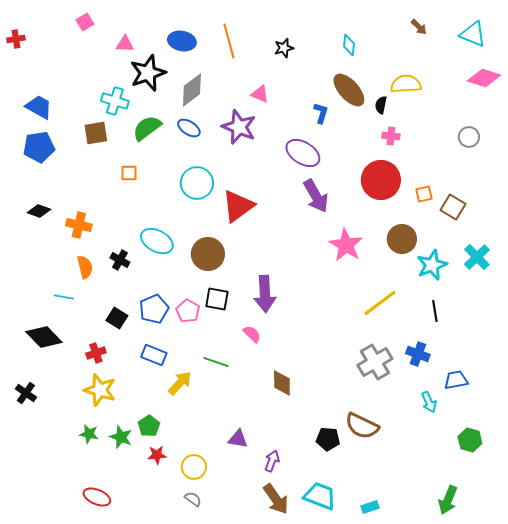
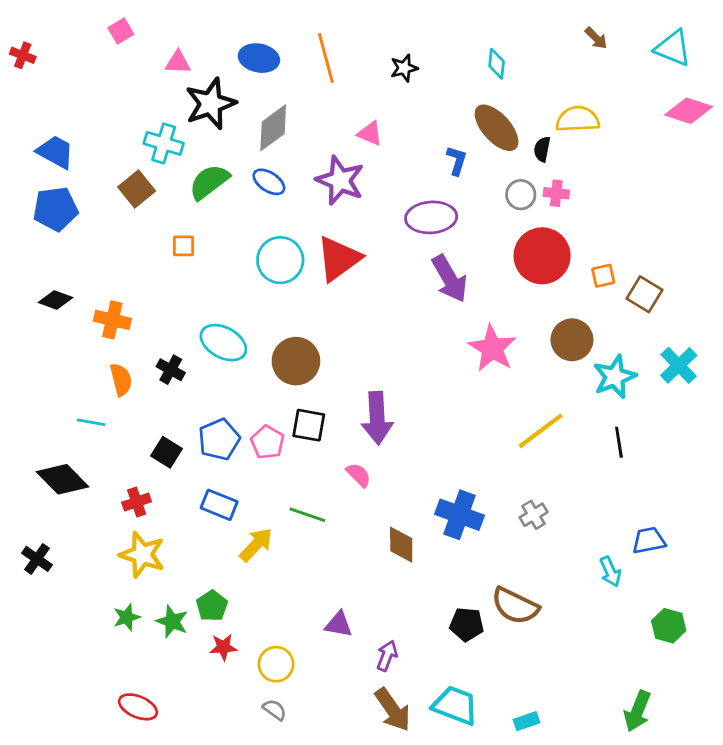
red cross: (16, 39) -> (23, 55), turned 30
brown square: (96, 133) -> (137, 189), turned -30
gray circle: (469, 137) -> (521, 195), moved
purple ellipse: (303, 153) -> (431, 217), turned -36
red triangle: (238, 206) -> (339, 259), moved
blue cross: (418, 354) -> (460, 515), moved, size x1.4
gray cross: (375, 362) -> (534, 515), size x0.6
green star: (89, 434) -> (127, 617), turned -30

